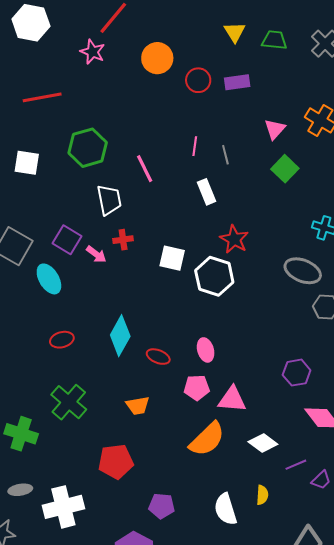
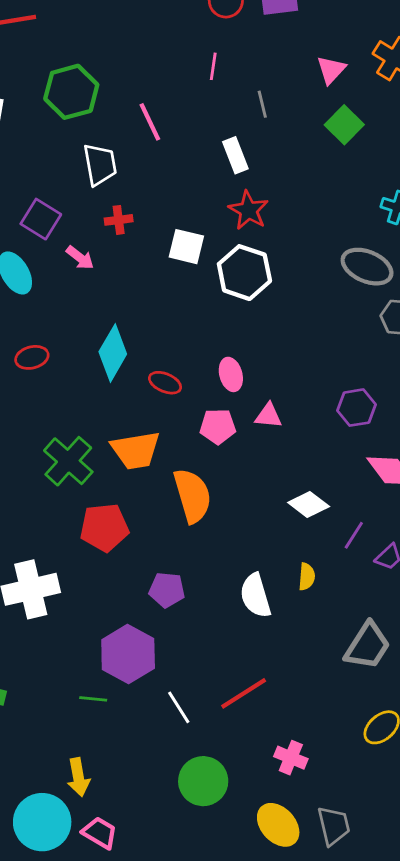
pink line: (195, 146) -> (213, 66), moved
red star: (234, 239) -> (248, 210), moved
pink arrow: (96, 254) -> (80, 258), moved
pink triangle: (232, 399) -> (268, 416), moved, size x0.7
green cross: (69, 402) -> (68, 461), moved
orange trapezoid: (138, 406) -> (136, 450), size x1.5
orange semicircle: (207, 439) -> (192, 496), moved, turned -63
purple line: (296, 465) -> (354, 535), turned -35

